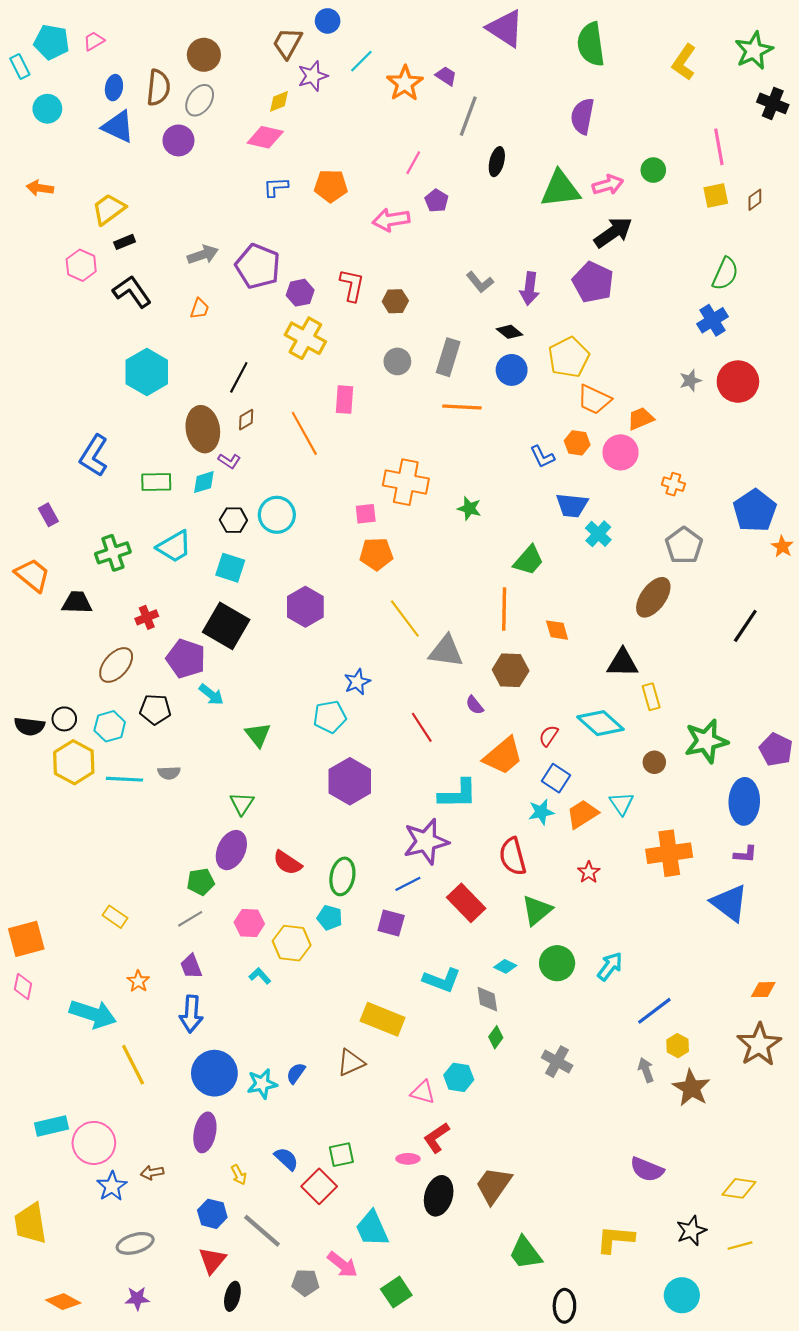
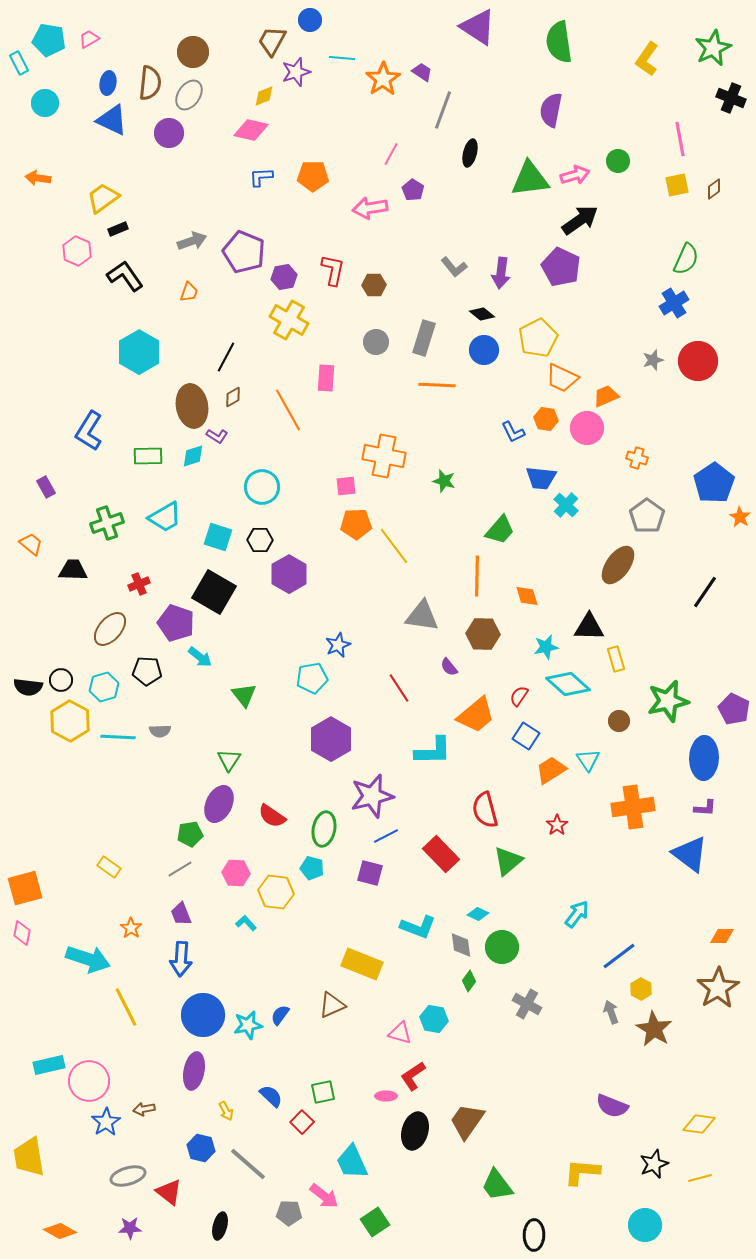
cyan line: (361, 61) -> (342, 58), turned 50
black hexagon: (233, 520) -> (260, 540), moved
orange trapezoid: (33, 575) -> (31, 544), size x0.7
yellow line: (405, 618) -> (394, 546), moved
cyan star: (541, 812) -> (546, 647), moved
purple star: (426, 842) -> (372, 796), moved
green circle: (557, 963) -> (502, 947), moved
red square: (319, 1186) -> (302, 1122), size x0.7
red triangle: (212, 1260) -> (169, 1192), moved, turned -32

